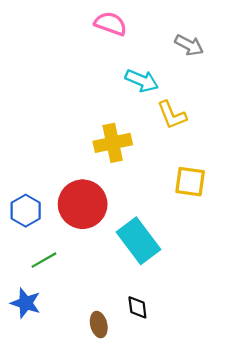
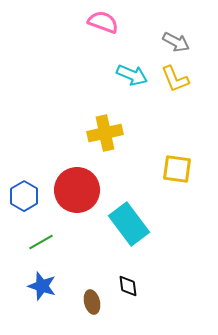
yellow L-shape: (172, 115) -> (175, 79), moved
blue star: (26, 303) -> (42, 286), moved

